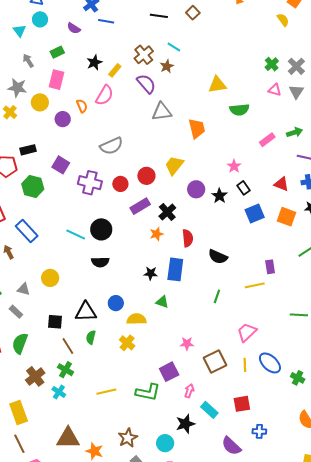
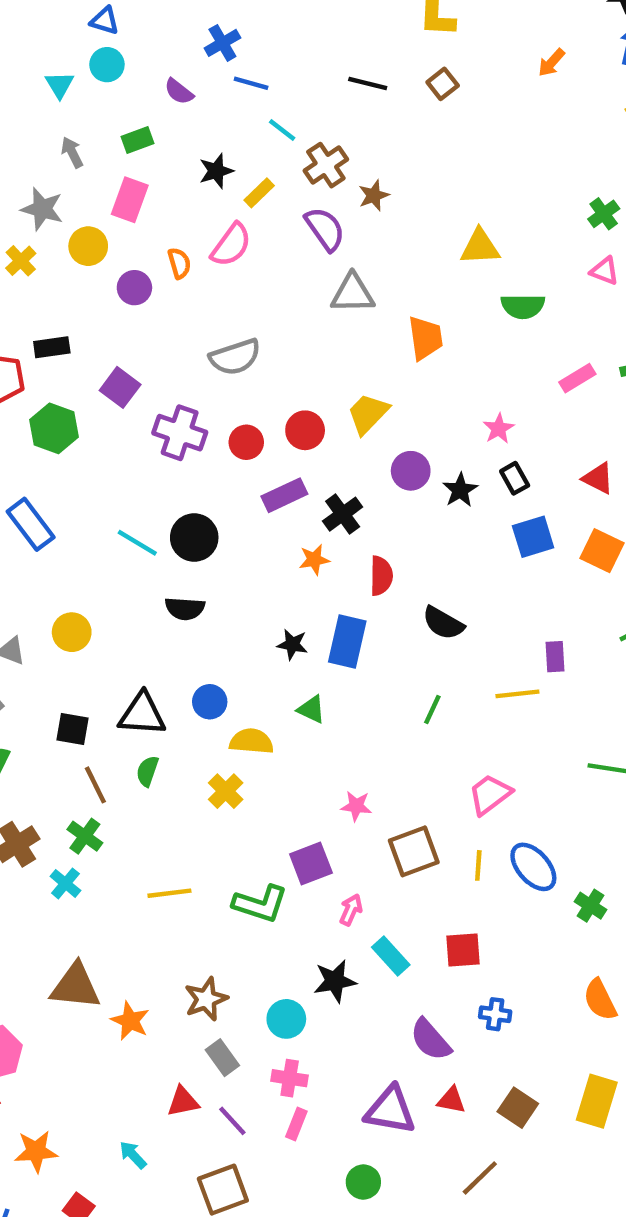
cyan line: (174, 47) -> (282, 130), moved

